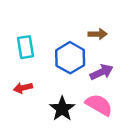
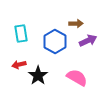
purple arrow: (102, 72) -> (88, 40), moved
black star: (62, 109) -> (38, 76), moved

